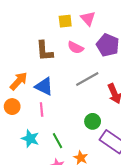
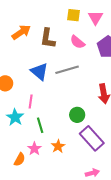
gray line: (87, 79) -> (67, 70), moved
orange arrow: (19, 81) -> (21, 32), moved
pink line: (42, 110) -> (31, 102), moved

